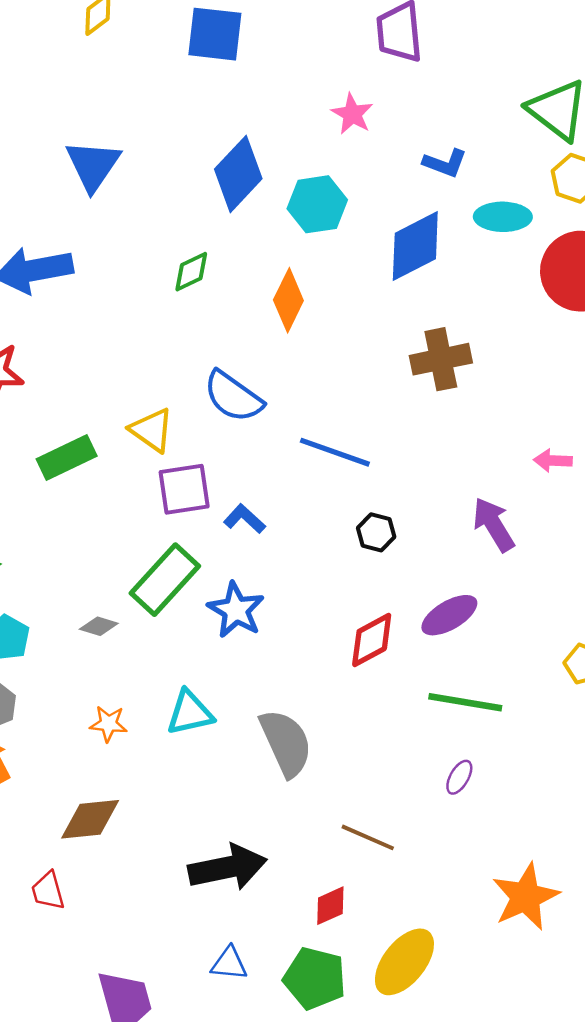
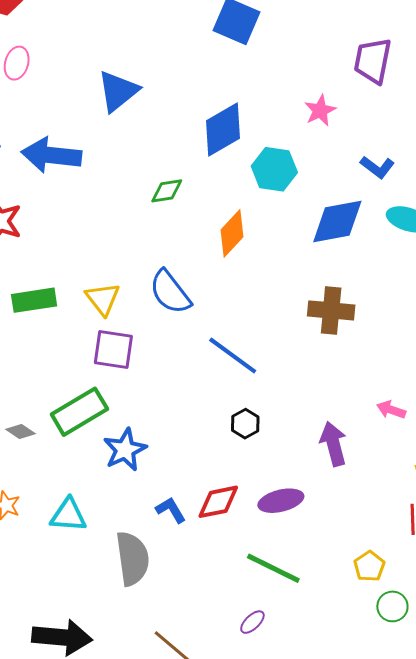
blue L-shape: (244, 519) -> (171, 510), moved

